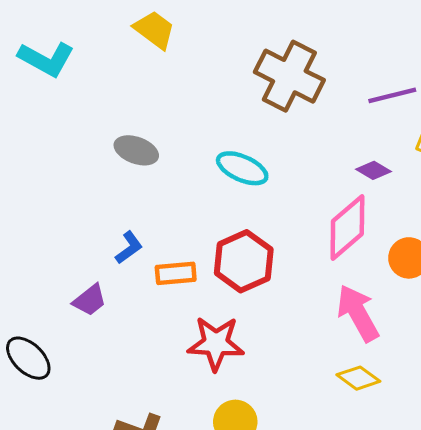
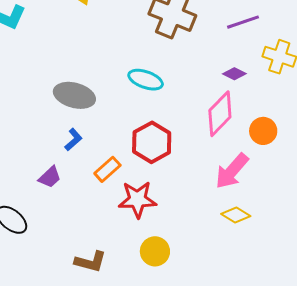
gray ellipse: (136, 150) -> (74, 95), moved, size x1.4
orange rectangle: (176, 273) -> (107, 169), moved, turned -32
pink arrow: (358, 313) -> (232, 171), turned -105

